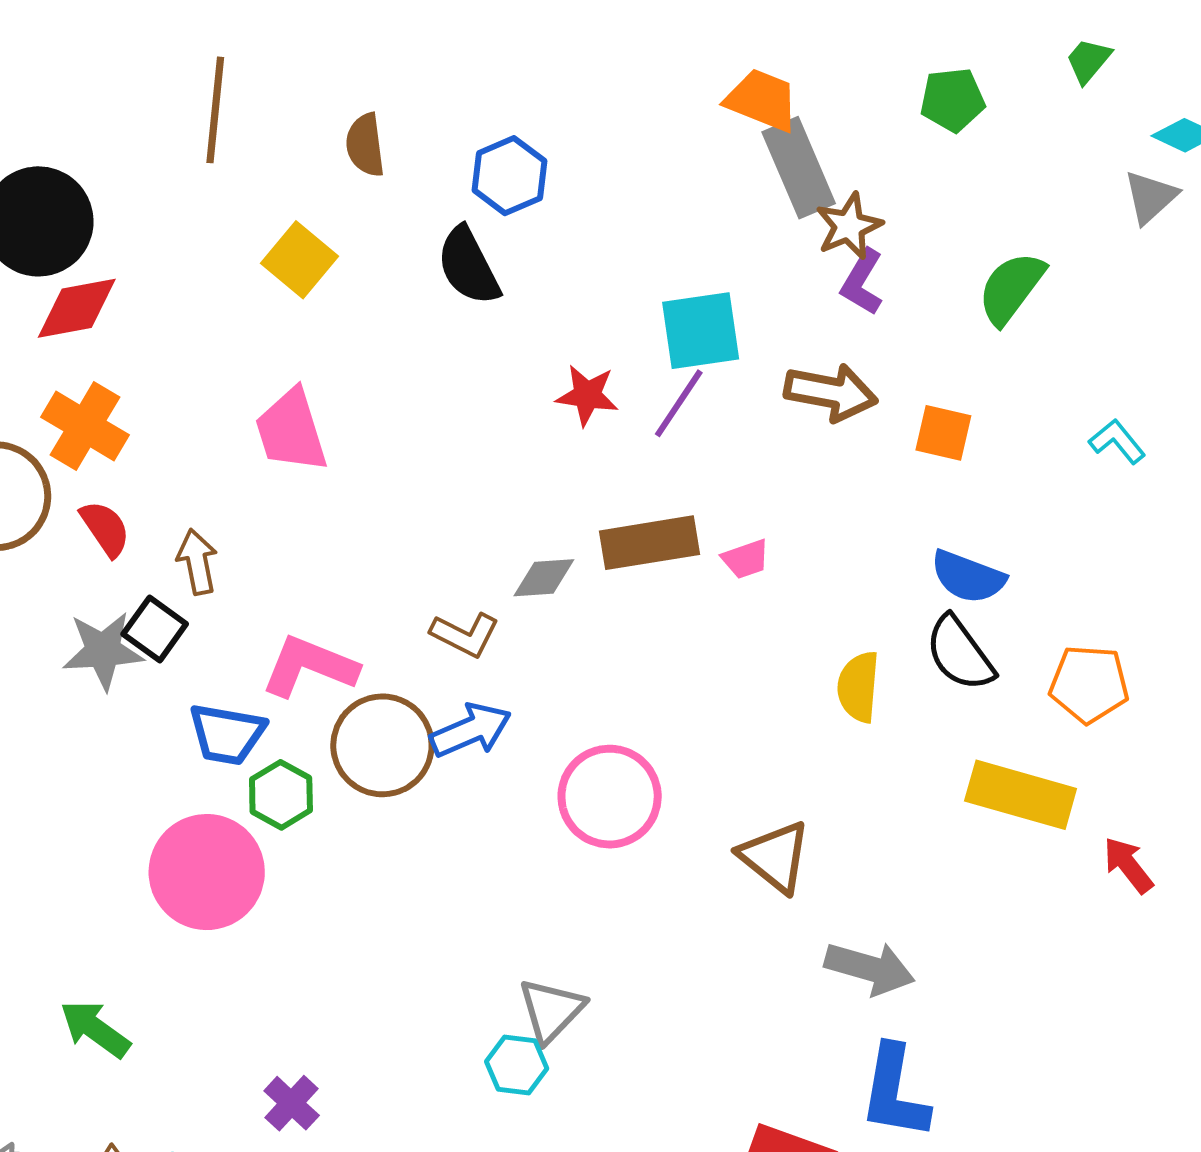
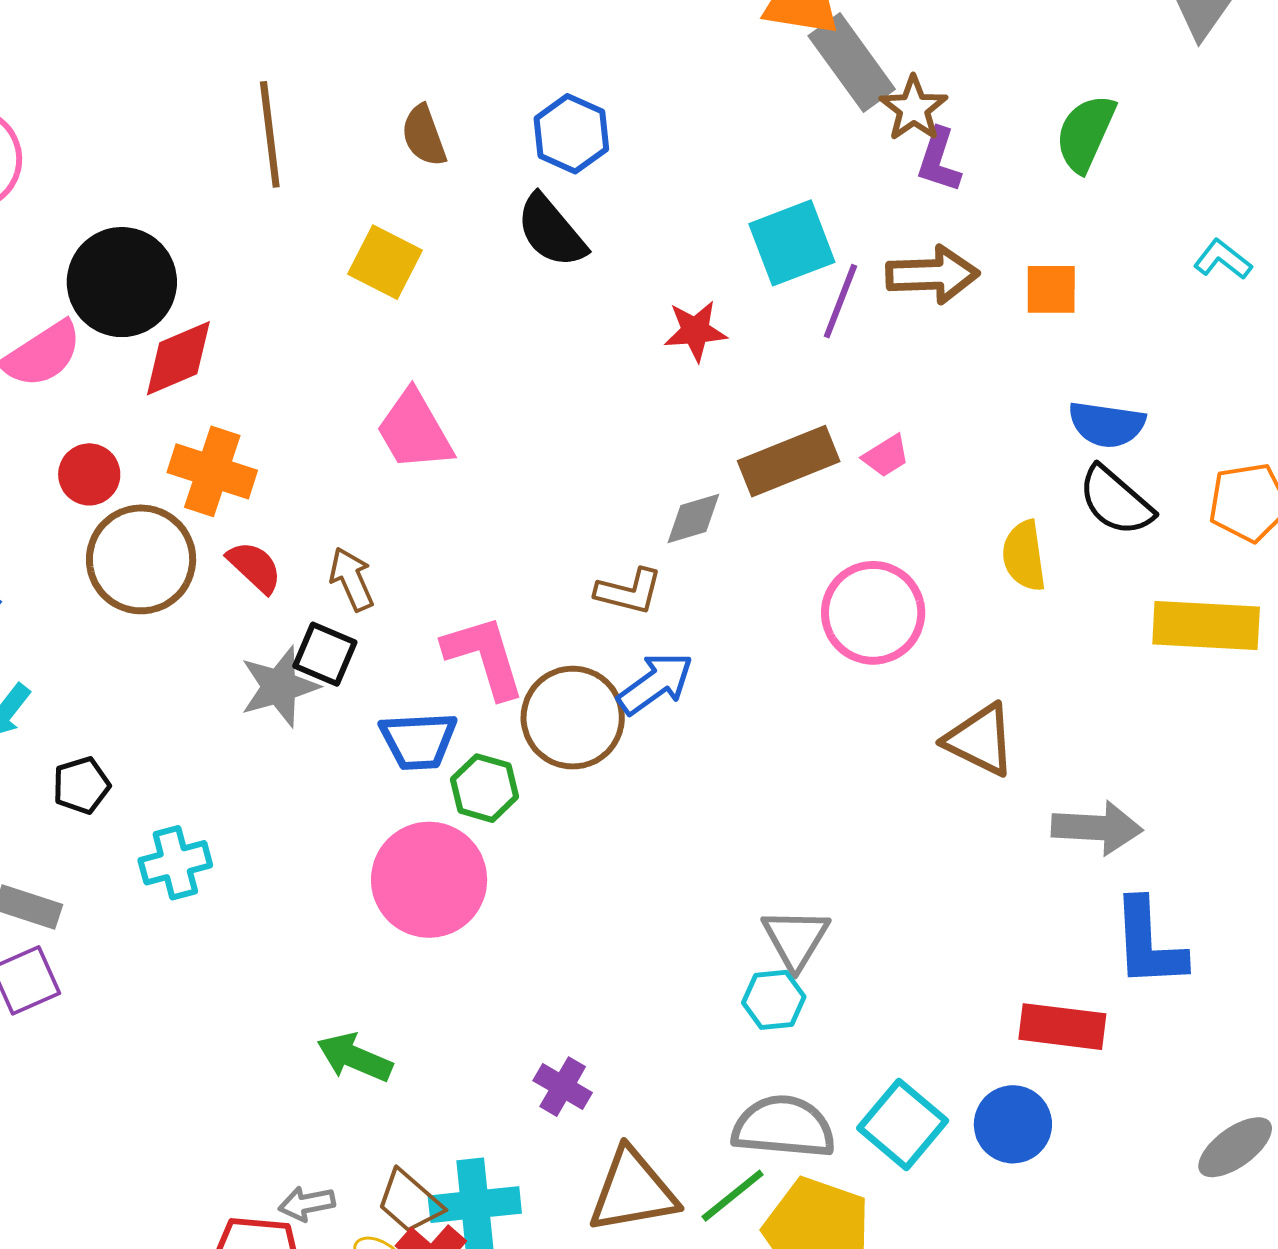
purple line: (679, 403) -> (840, 301), moved
pink L-shape: (310, 666) -> (484, 657), turned 64
pink circle: (610, 797) -> (873, 613), moved

